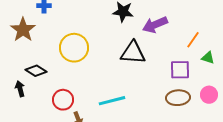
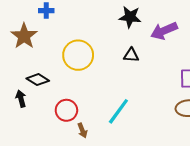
black triangle: (133, 53) -> (131, 55), moved, size x0.6
cyan line: (112, 101) -> (118, 111), turned -40

